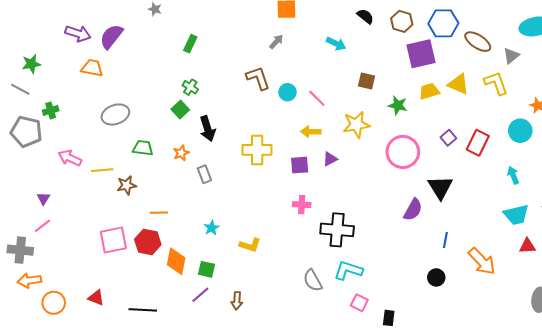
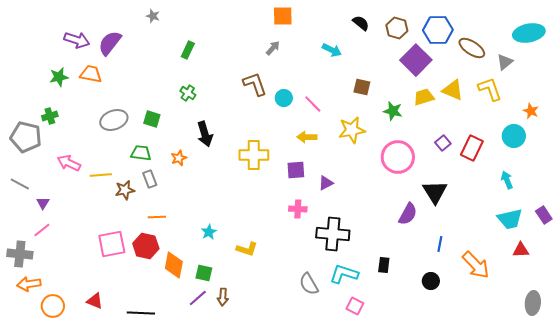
purple square: (421, 54) -> (416, 60), turned -32
green star: (31, 64) -> (59, 77), moved
gray line: (20, 89) -> (20, 184), moved
green square: (180, 109) -> (152, 119), moved, turned -30
purple triangle: (330, 159) -> (326, 183), moved
gray rectangle: (204, 174) -> (150, 179), moved
brown arrow: (237, 301) -> (223, 297), moved
black rectangle: (389, 318) -> (384, 265), moved

